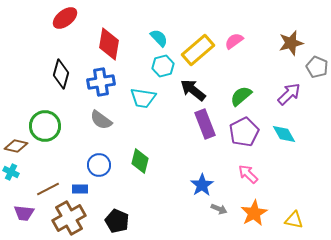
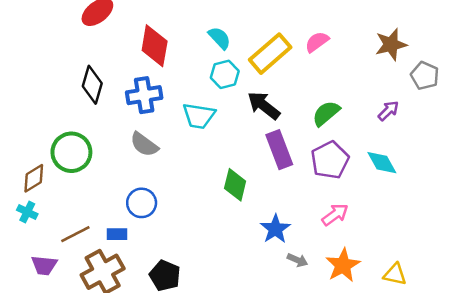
purple arrow: (289, 94) -> (388, 111), size x0.7
brown diamond: (16, 146) -> (34, 178), turned -45
green diamond: (140, 161) -> (235, 185), moved
pink arrow: (248, 174) -> (335, 215), turned 100

